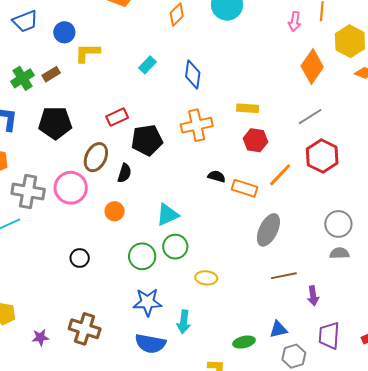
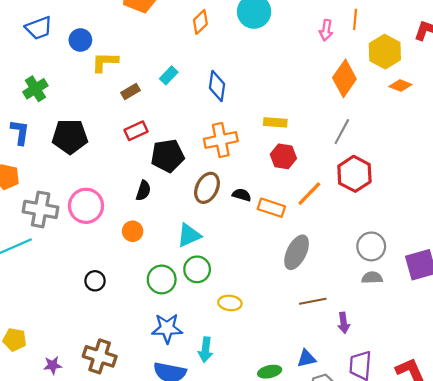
brown rectangle: (51, 74) -> (131, 92), moved
gray line: (310, 117) -> (342, 132), turned -30
brown ellipse: (96, 157) -> (207, 188), moved

